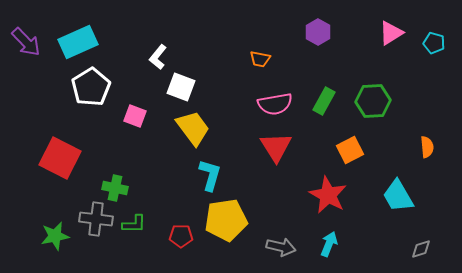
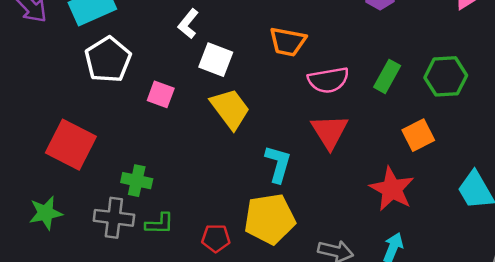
orange trapezoid: (260, 59) -> (288, 42), moved, size x1.5
cyan L-shape: (210, 175) -> (278, 164), moved
green star: (55, 236) -> (46, 213), moved

